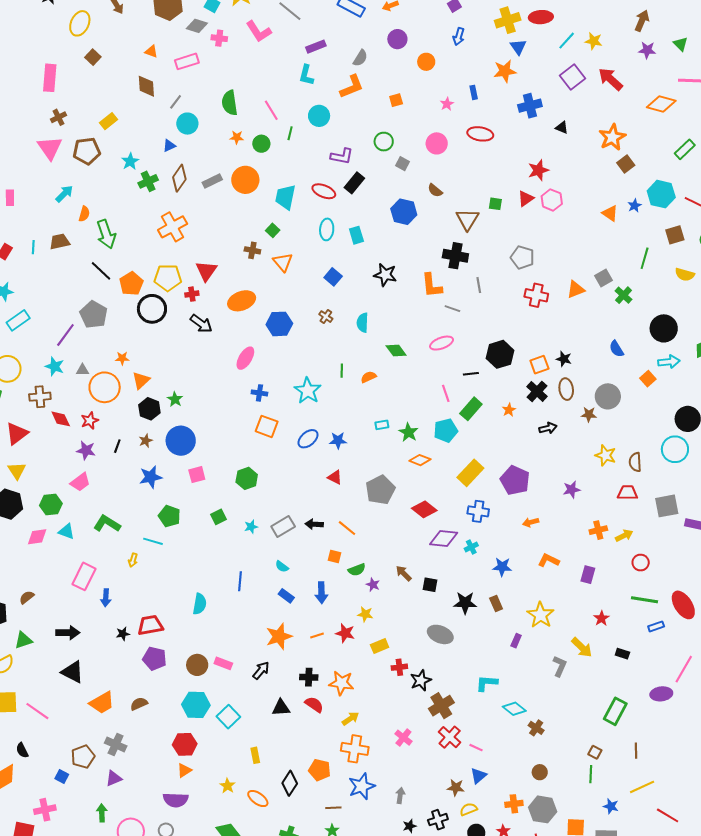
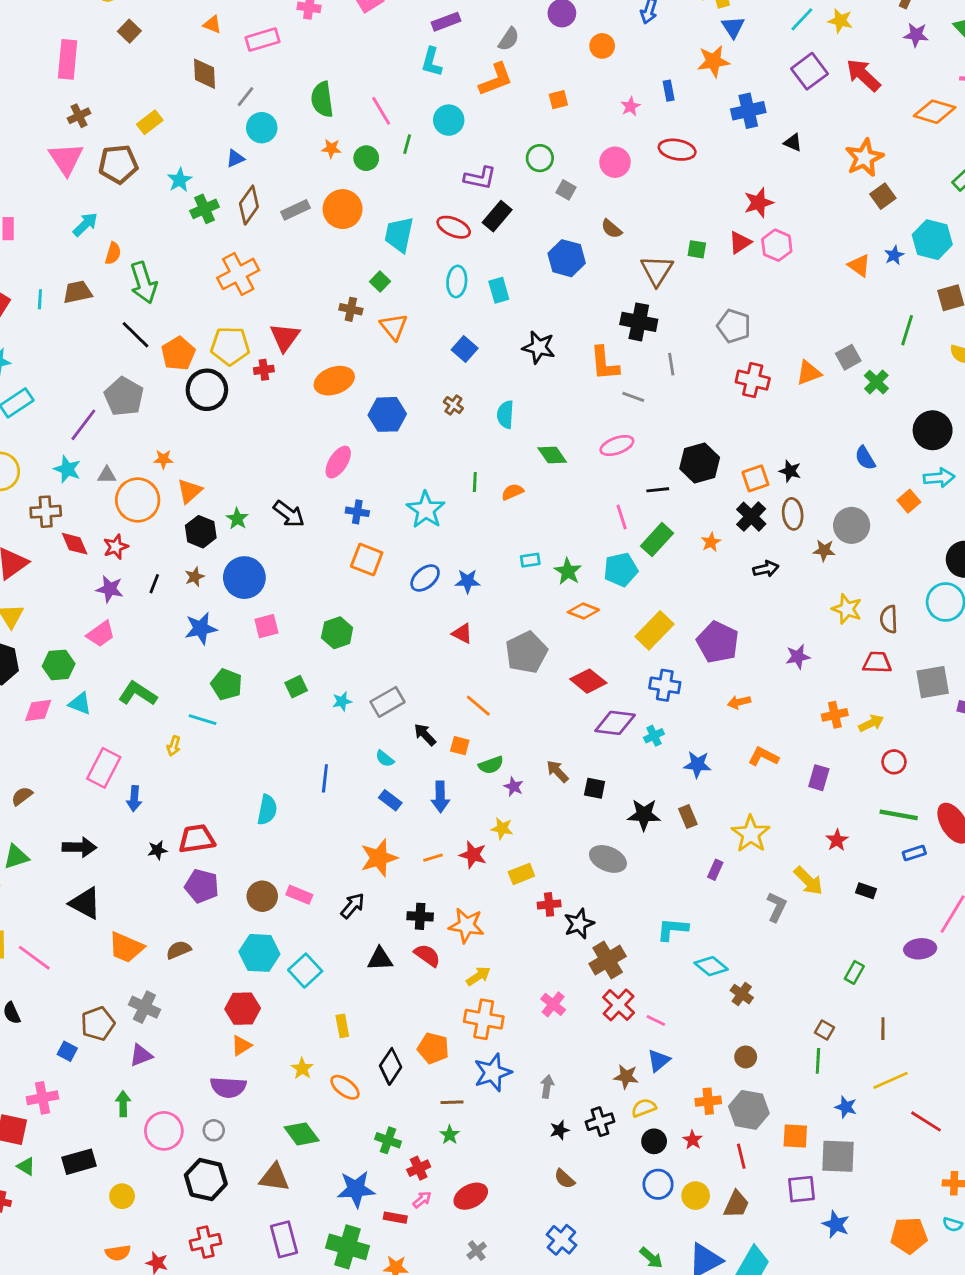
black arrow: (201, 324) -> (289, 514), moved
black arrow: (314, 524) -> (425, 735), moved, turned 42
orange trapezoid: (102, 703) -> (126, 947), turned 52
green rectangle: (615, 711) -> (854, 972), size x0.6

